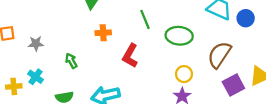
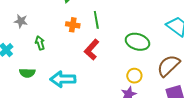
green line: (145, 19) -> (96, 20), moved
gray star: (36, 44) -> (21, 21), moved

